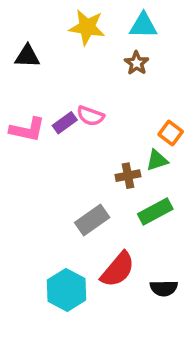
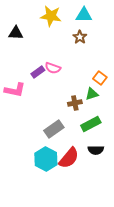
pink L-shape: (27, 130) -> (15, 90), moved
black semicircle: (164, 288) -> (96, 150), moved
cyan hexagon: (67, 290) -> (46, 159), moved

